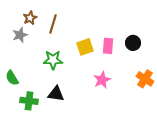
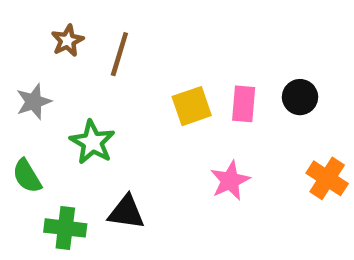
gray star: (20, 35) -> (34, 102), moved
green star: (53, 60) -> (92, 142), moved, turned 30

